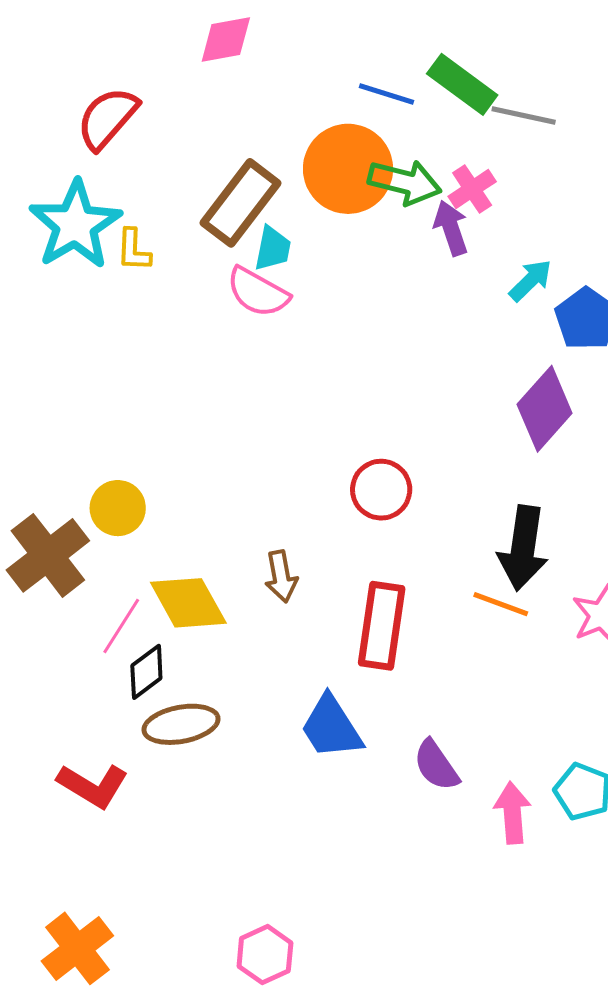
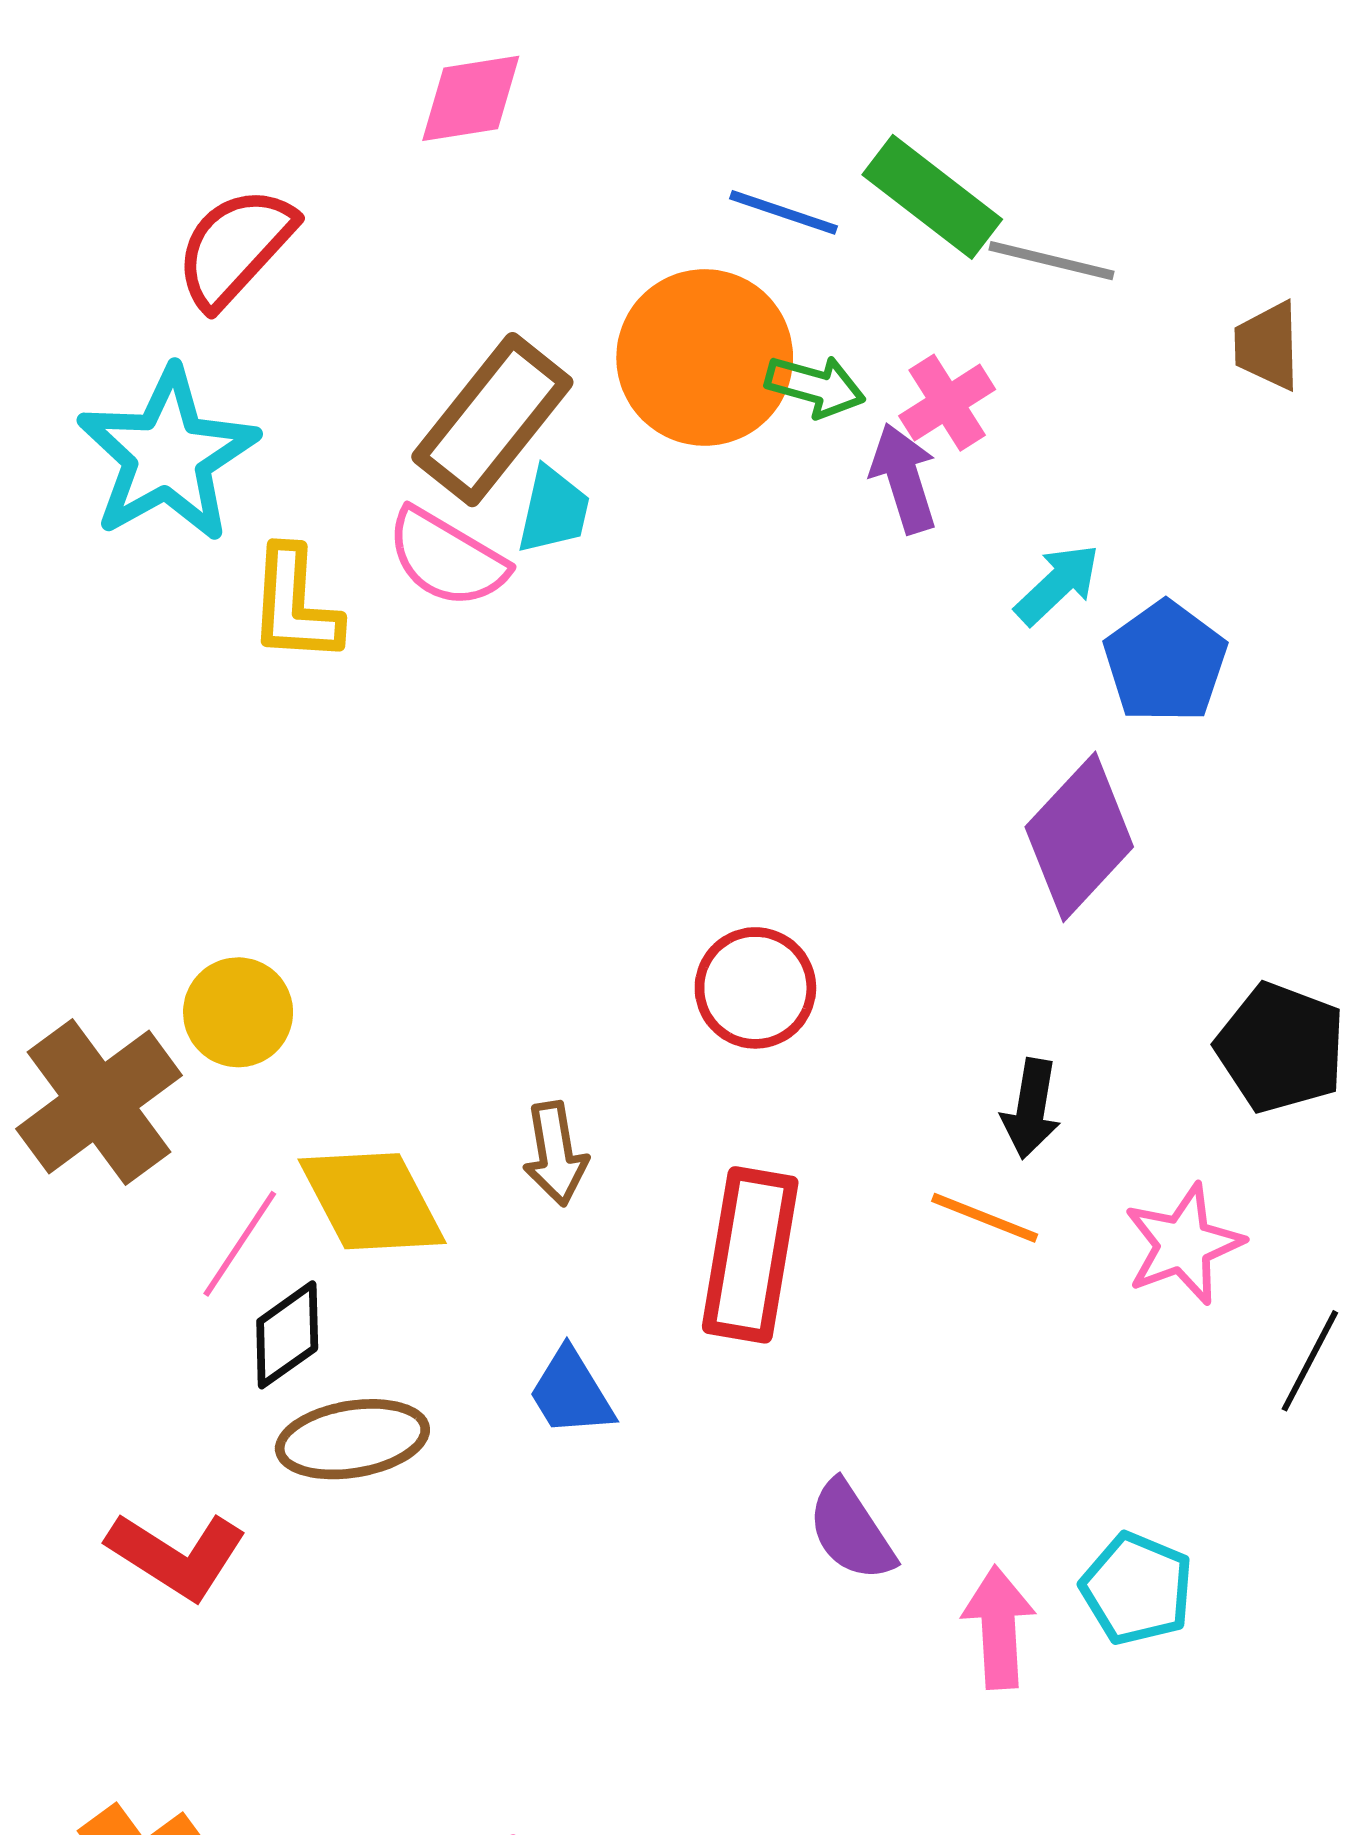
green arrow: (405, 182) -> (815, 386), size x0.7
yellow L-shape: (134, 250) -> (295, 605), moved, size x1.4
pink semicircle: (258, 292) -> (447, 558), moved
black arrow: (523, 548) -> (1031, 1109), size x0.6
blue trapezoid: (331, 727) -> (571, 1393), moved, size x0.7

